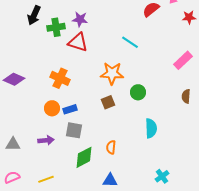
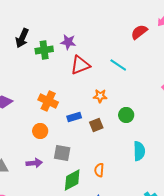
red triangle: (78, 42) -> (80, 65), moved, turned -40
orange star: (112, 73) -> (100, 96), size x0.6
blue rectangle: (70, 109) -> (74, 117), moved

